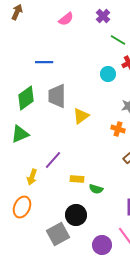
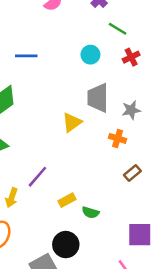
cyan circle: (108, 74) -> (90, 55), moved
gray trapezoid: (57, 96) -> (98, 98), moved
yellow rectangle: (77, 179) -> (67, 200), turned -32

